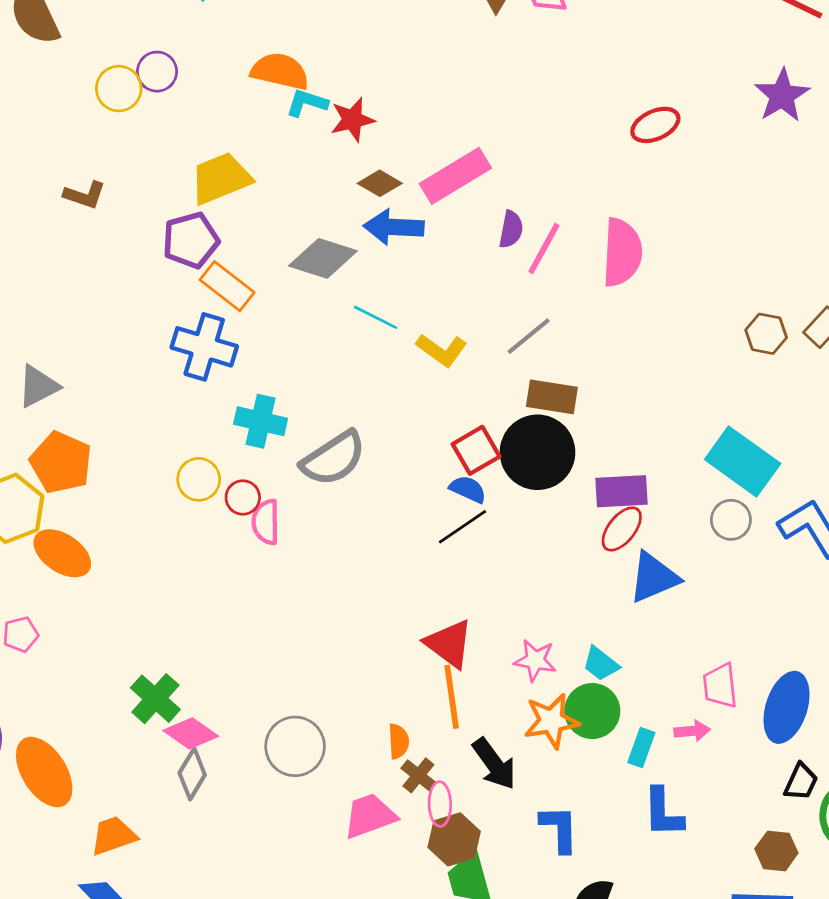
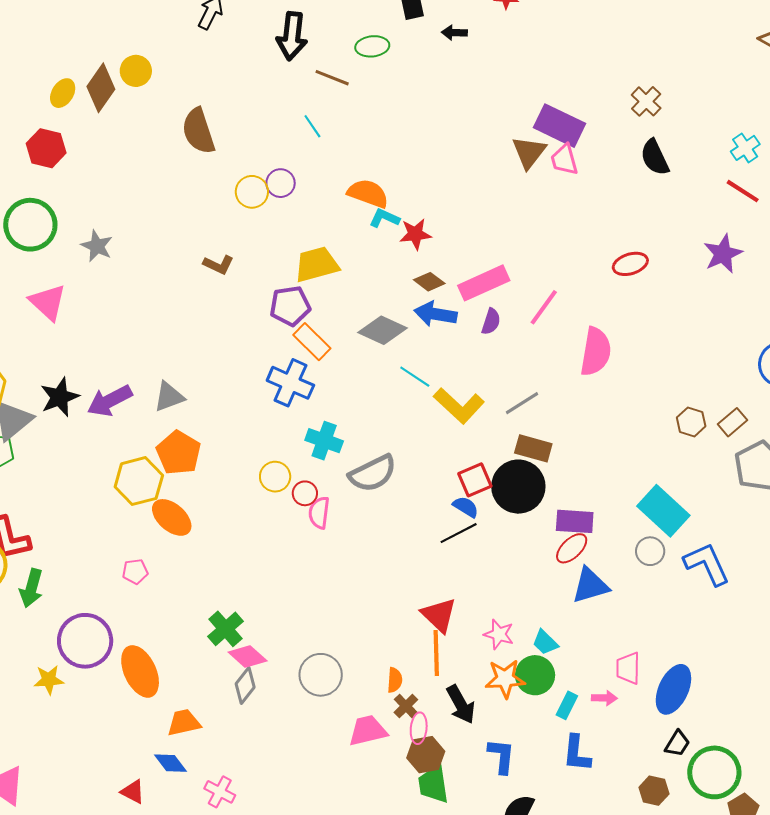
purple semicircle: (511, 229) -> (491, 321), moved
pink line: (544, 249) -> (544, 307), moved
yellow L-shape: (442, 350) -> (459, 406), size x1.4

